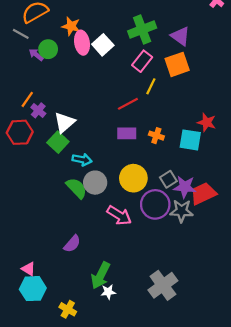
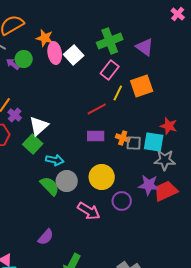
orange square: (177, 64) -> (142, 86), moved
gray square: (168, 179) -> (134, 143), moved, turned 35
purple circle: (155, 204) -> (122, 201), size x0.7
gray star: (181, 211) -> (165, 160), moved

